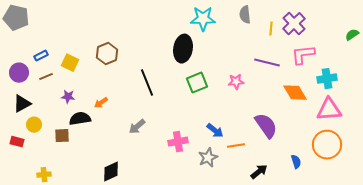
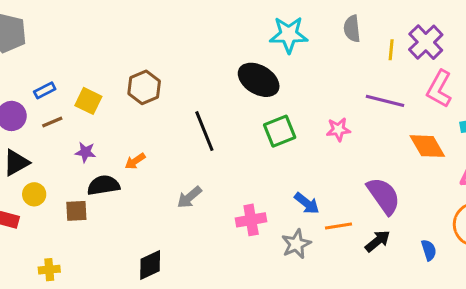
black ellipse: (183, 49) -> (259, 80), turned -68
pink L-shape: (303, 55) -> (439, 89), turned -55
black arrow: (259, 172) -> (378, 241), moved

